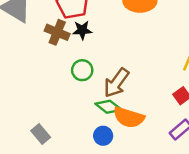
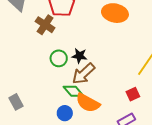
black star: (82, 30) -> (79, 56), moved

